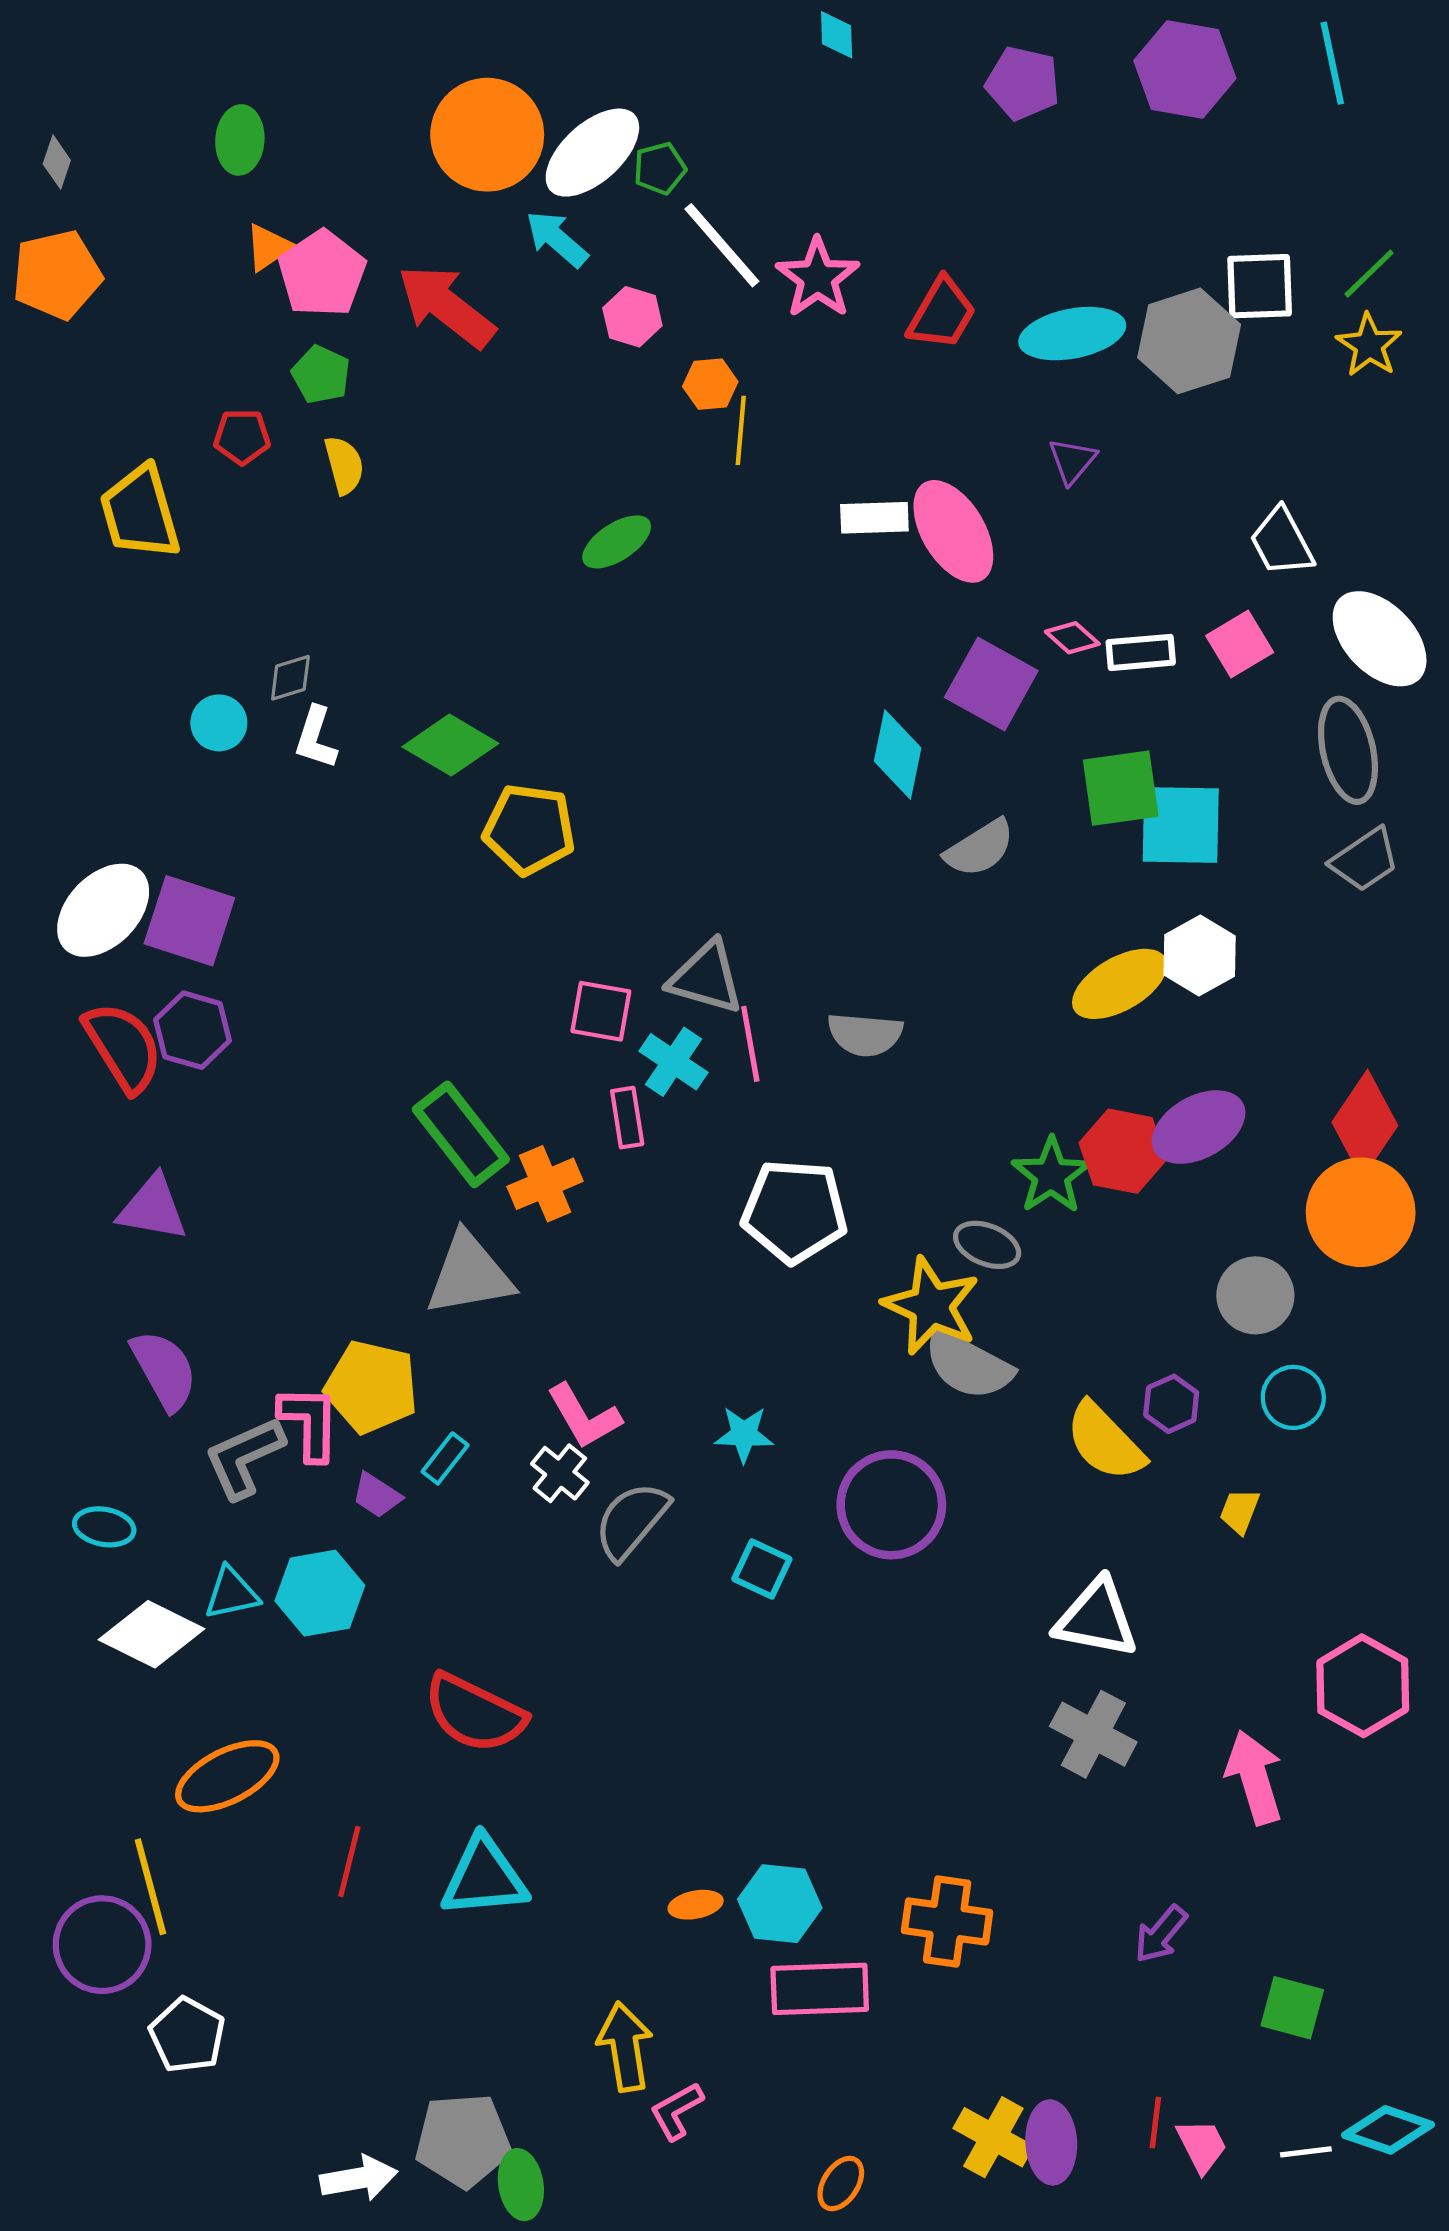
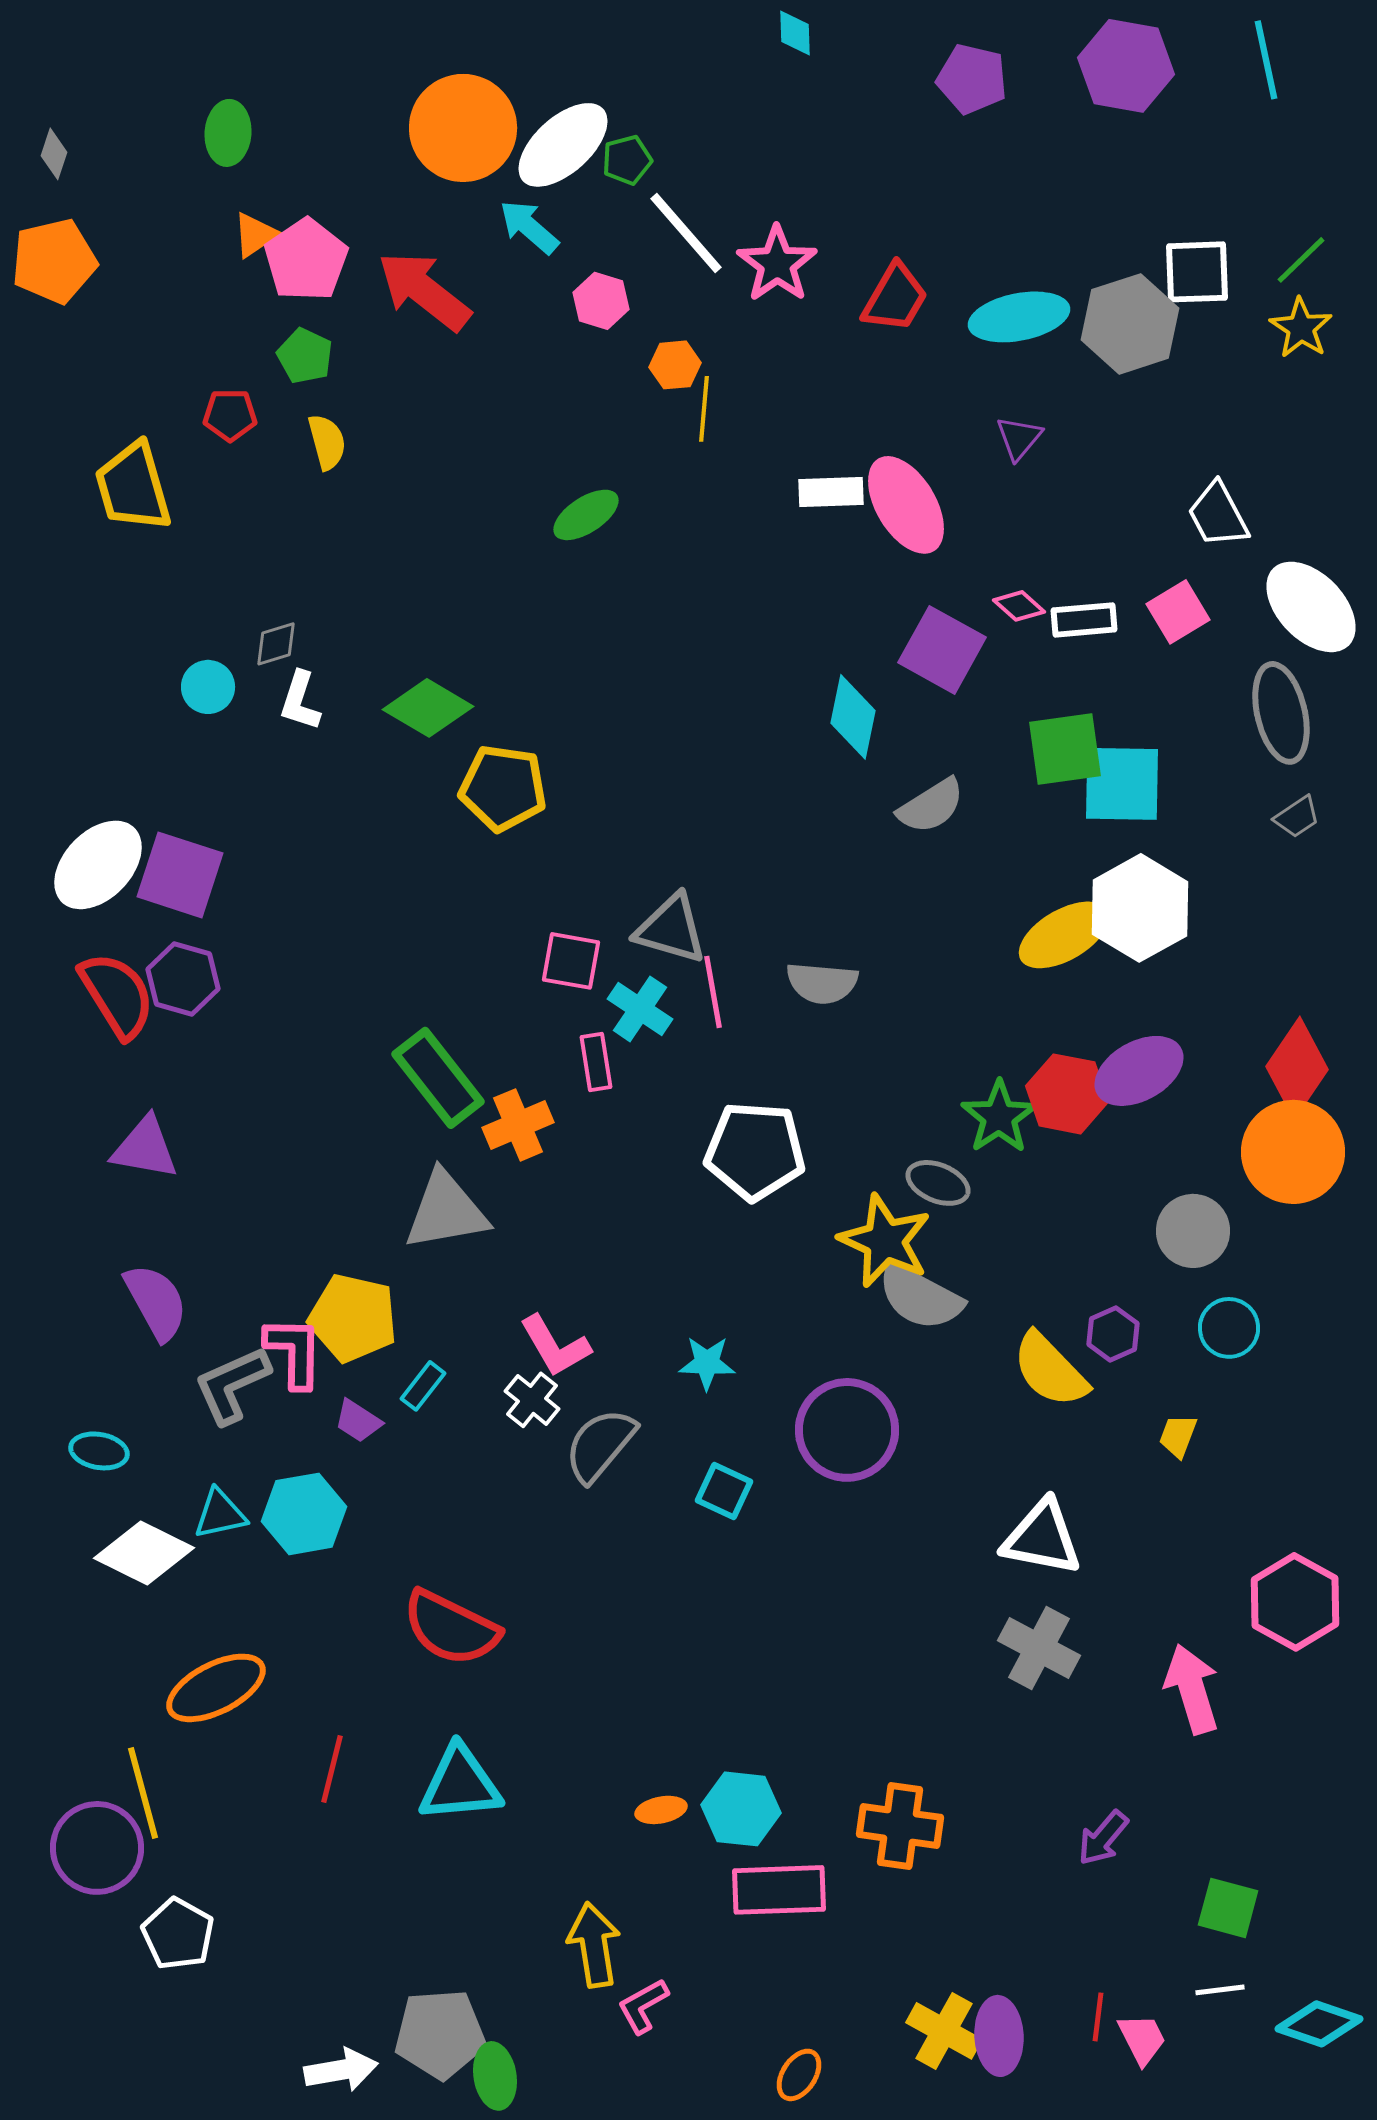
gray trapezoid: (1365, 860) -> (1297, 817), size x0.7
white hexagon: (1200, 955) -> (1140, 908), size x1.4
white line: (1306, 2152) -> (1220, 1990), moved

